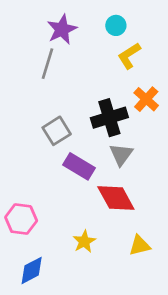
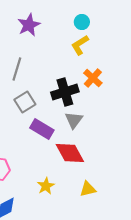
cyan circle: (116, 25) -> (82, 22), moved
gray line: (47, 64) -> (17, 69), moved

